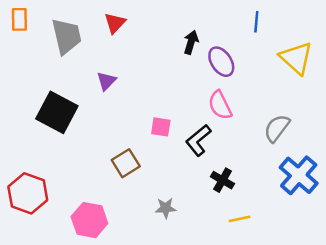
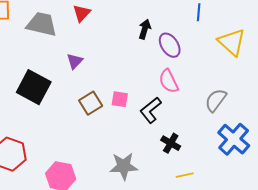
gray trapezoid: (67, 36) -> (42, 24), turned -64
brown square: (126, 163) -> (91, 103), moved
gray star: (166, 208) -> (124, 166), size x1.6

